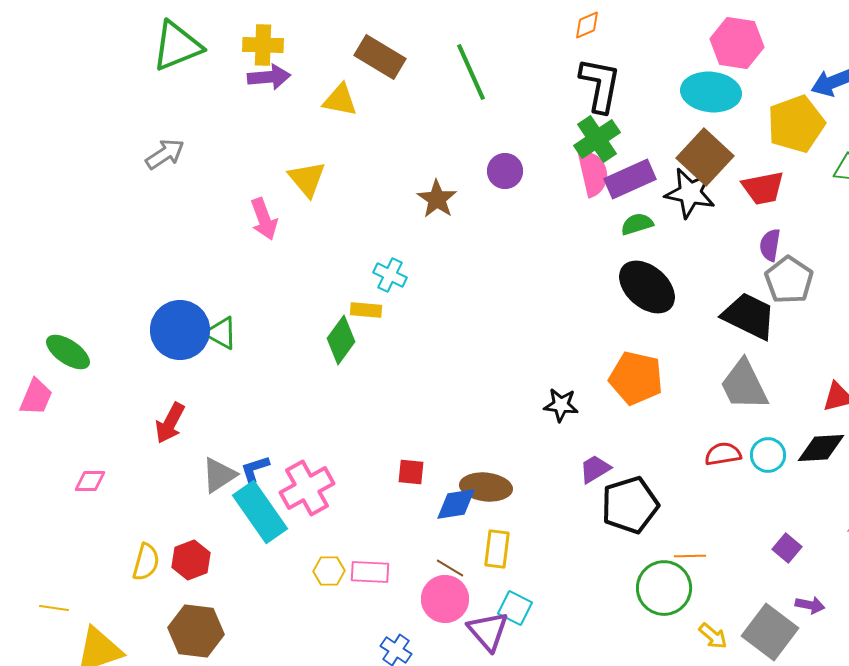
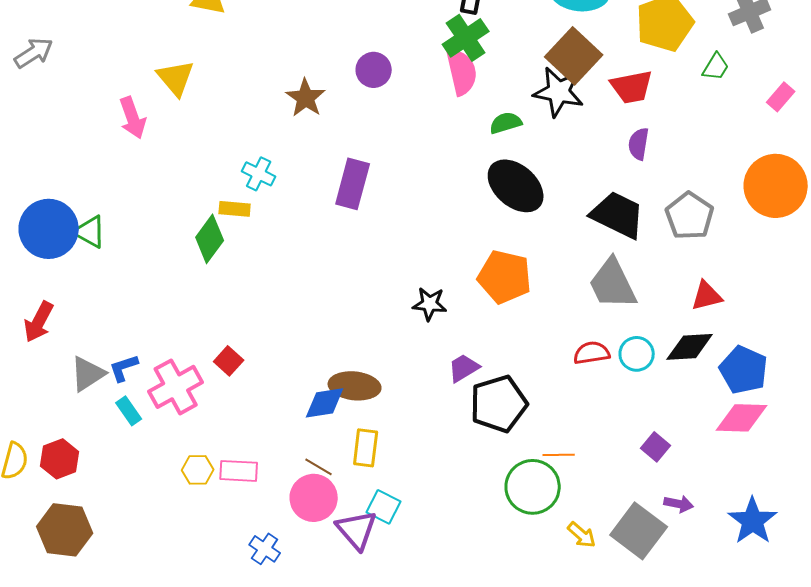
purple rectangle: (630, 179) -> (353, 184), moved, turned -51
gray pentagon: (789, 280) -> (690, 216), moved
red square: (411, 472) -> (229, 361), moved, turned 36
cyan rectangle: (260, 512) -> (129, 411), size x0.5

